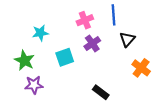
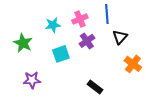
cyan star: (40, 33) -> (53, 25), moved
green star: (24, 60) -> (23, 43), moved

